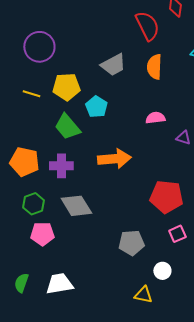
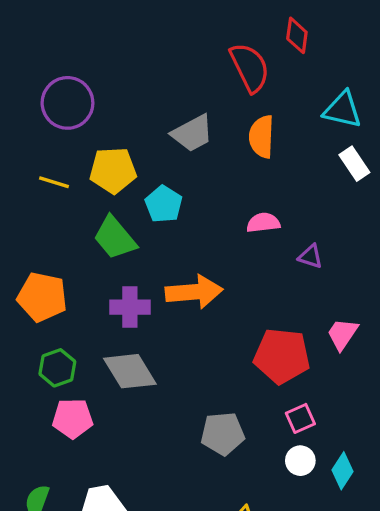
purple cross: (61, 166) -> (130, 307), moved
white circle: (162, 271) -> (300, 461), moved

